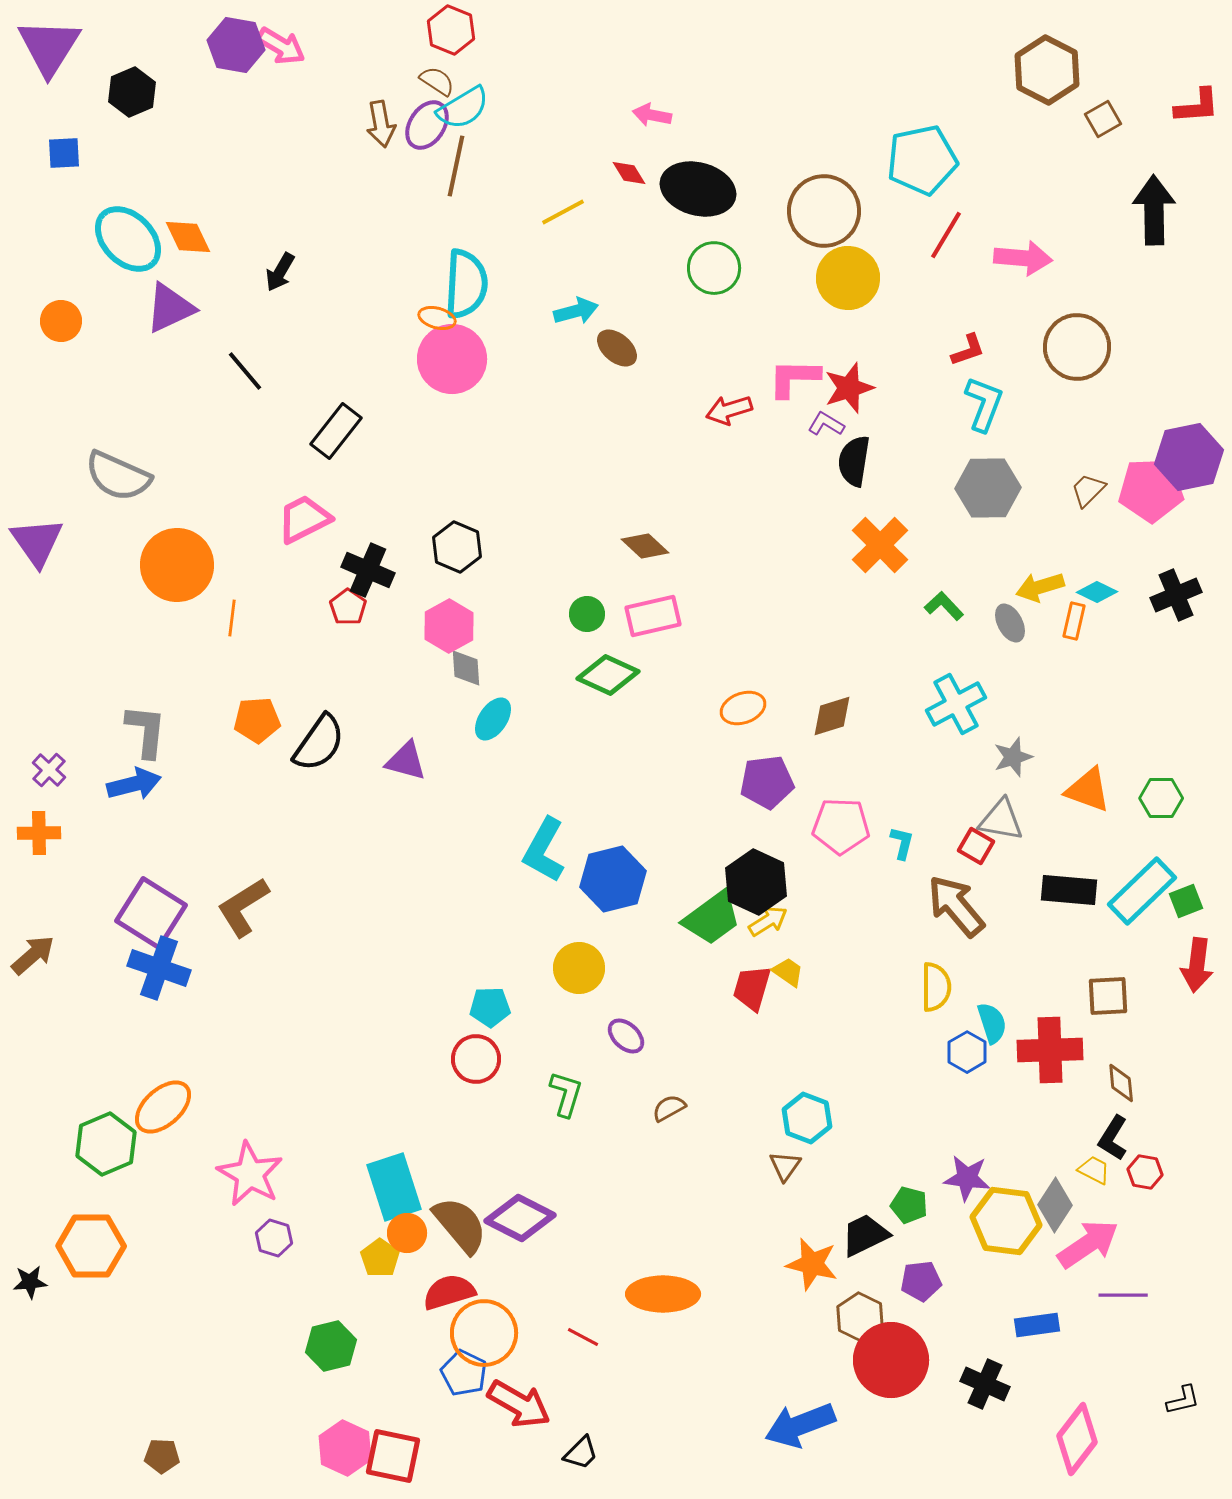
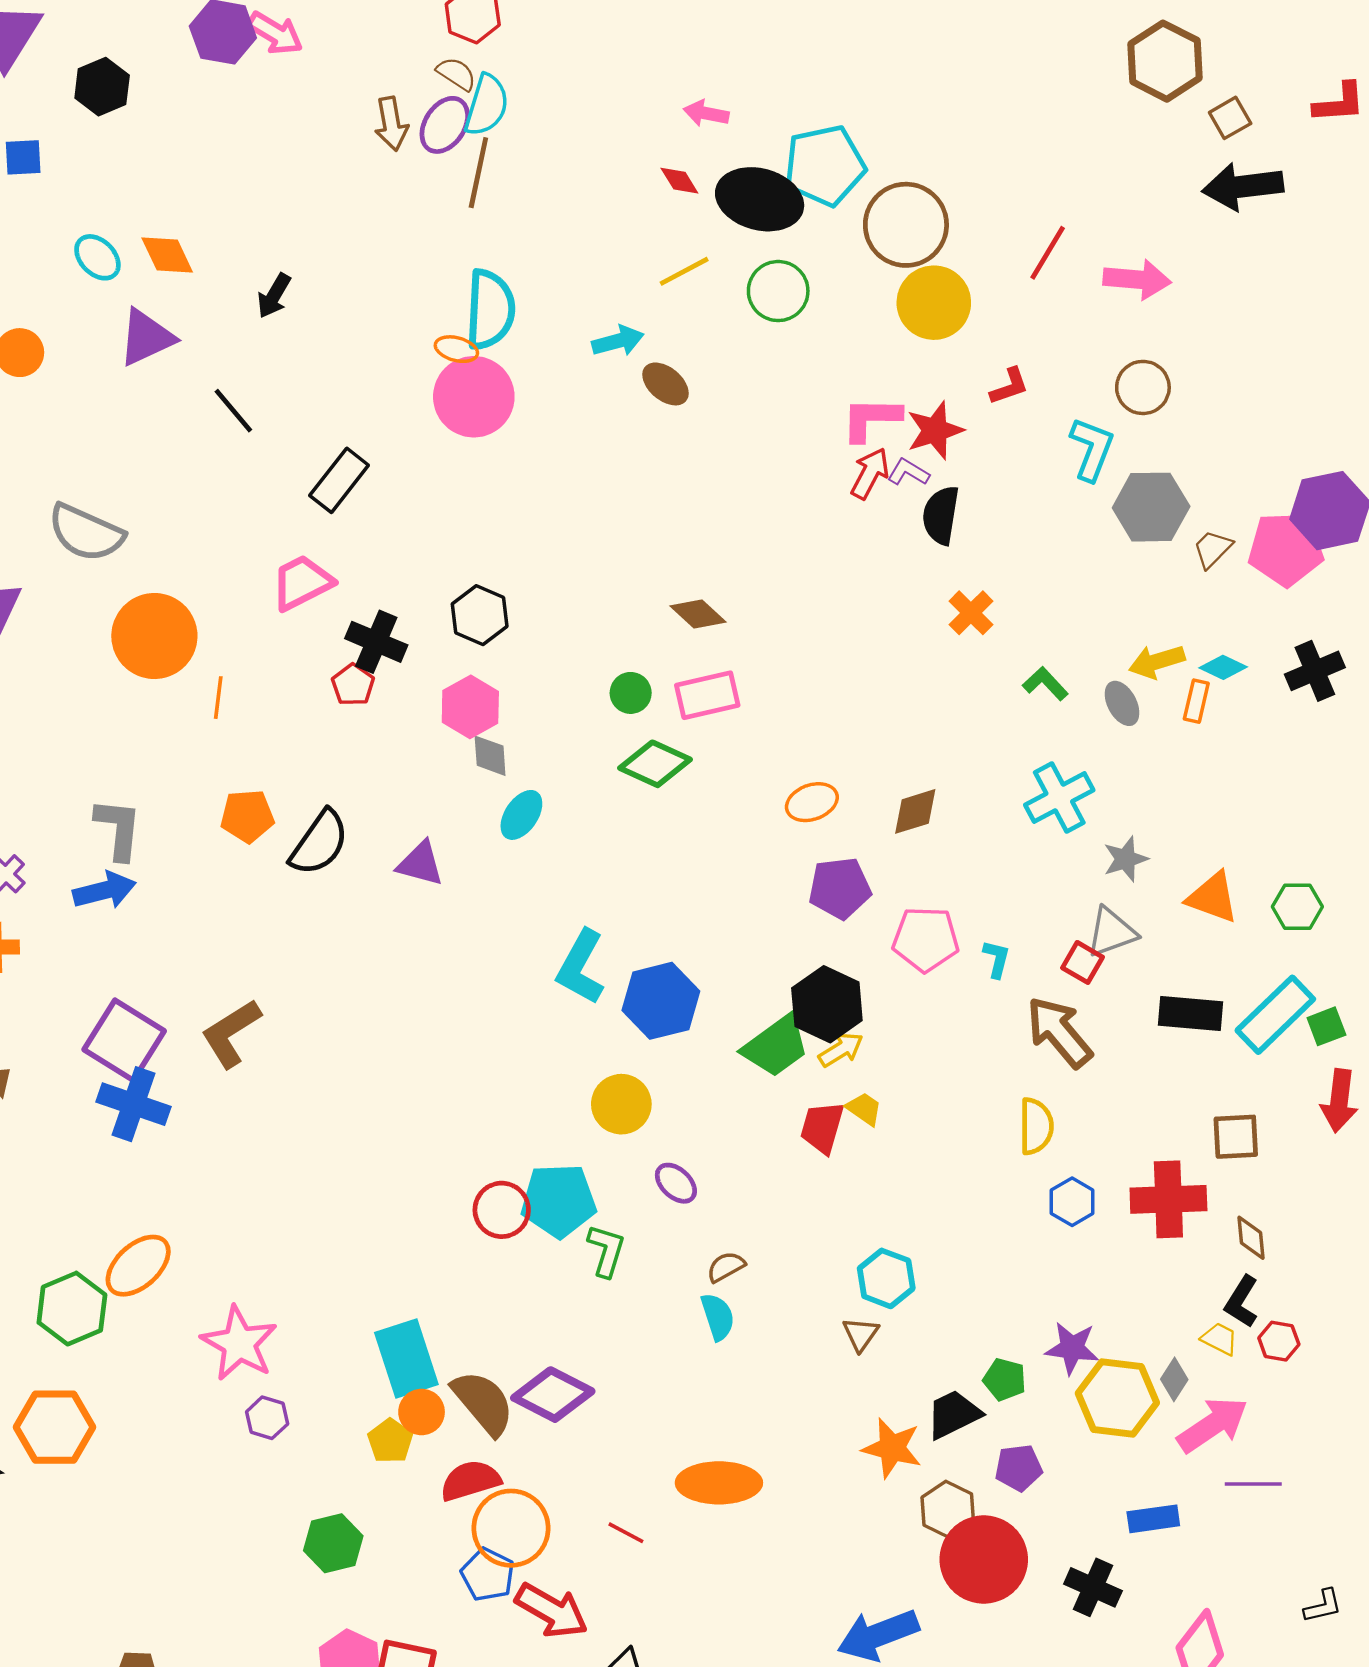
cyan semicircle: (463, 108) -> (487, 105), turned -42
cyan pentagon: (922, 160) -> (825, 166), moved
black arrow: (1154, 210) -> (1243, 186), moved, turned -96
yellow line: (563, 212) -> (684, 271), moved
cyan ellipse: (128, 239) -> (97, 257), size x0.6
brown circle: (1077, 347) -> (1143, 387), moved, size x0.7
red L-shape: (968, 350) -> (1009, 386), moved
red arrow: (729, 410) -> (870, 473), moved, turned 135
gray hexagon: (988, 488) -> (1151, 507), moved
orange cross: (880, 545) -> (971, 613), size x0.7
gray triangle: (1001, 820) -> (1112, 932), turned -30
cyan pentagon: (490, 1007) -> (559, 1201), moved, size x1.6
cyan semicircle: (992, 1023) -> (718, 1317), moved
gray diamond: (1055, 1205) -> (1174, 1379), size x0.7

